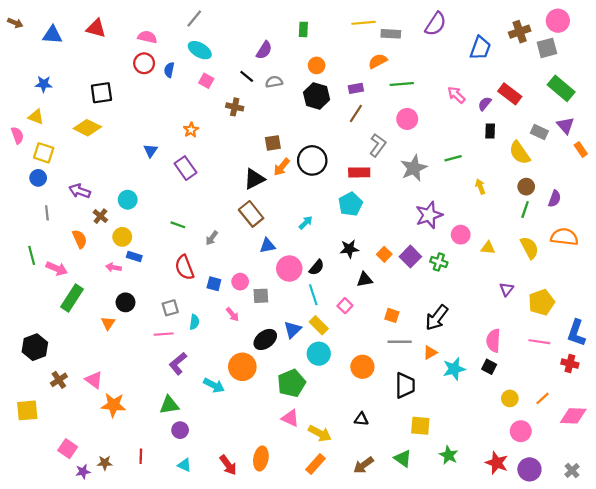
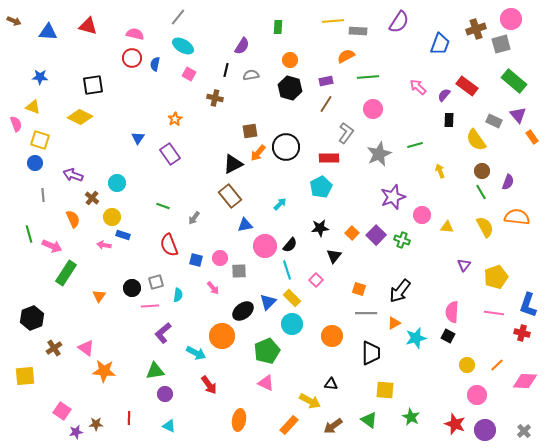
black line: (247, 76) -> (226, 70), turned 64
green line: (525, 210) -> (481, 192), turned -49
black triangle: (365, 279) -> (334, 256), turned -42
black circle: (125, 302) -> (132, 288), moved
yellow arrow: (320, 433) -> (310, 401), moved
red arrow: (228, 465) -> (209, 385), moved

